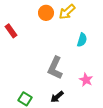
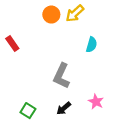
red rectangle: (11, 31) -> (12, 44), moved
pink star: (86, 80) -> (96, 102), moved

